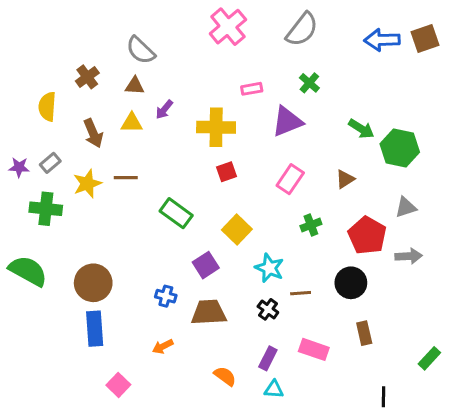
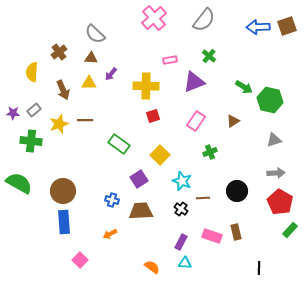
red pentagon: (367, 235) -> (280, 202), moved
brown rectangle: (364, 333) -> (236, 232), moved
green rectangle: (429, 358) -> (290, 230), moved
orange semicircle: (225, 376) -> (152, 267), moved

